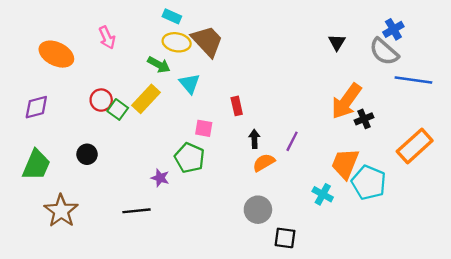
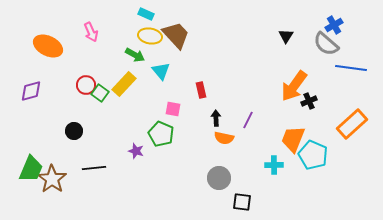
orange semicircle: (264, 163) -> (224, 138), turned -138
green trapezoid: (36, 165) -> (31, 169), moved
cyan cross: (323, 194) -> (274, 165), turned -30
black line: (137, 211) -> (94, 168), moved

